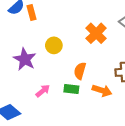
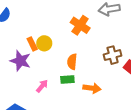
orange rectangle: (31, 13) -> (32, 44), moved
orange arrow: (102, 91) -> (92, 88), moved

